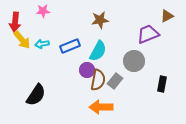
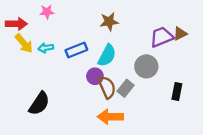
brown triangle: (167, 16) -> (180, 34), moved
red arrow: (15, 22) -> (16, 24), turned -96
brown semicircle: (98, 80) -> (107, 87), turned -35

